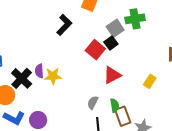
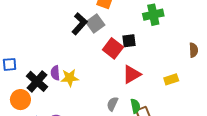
gray square: (115, 28) -> (95, 23), moved
black square: (111, 43) -> (129, 41), turned 32
yellow rectangle: (150, 81) -> (171, 79), turned 40

